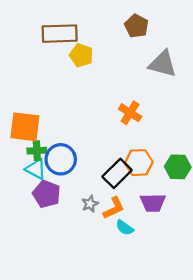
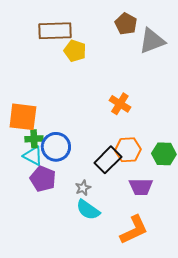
gray triangle: (163, 64) -> (152, 41), moved, turned -36
orange L-shape: (114, 208) -> (134, 230), moved, size x1.4
cyan semicircle: (125, 228) -> (88, 210), moved, size x1.4

